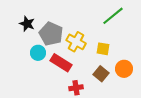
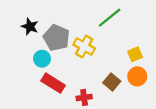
green line: (113, 16) -> (110, 18), moved
yellow square: (103, 49) -> (135, 54), moved, turned -32
red rectangle: (61, 63) -> (53, 83), moved

